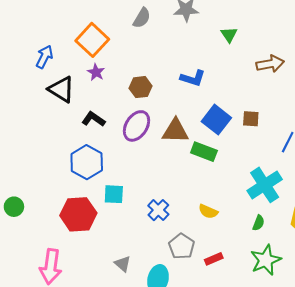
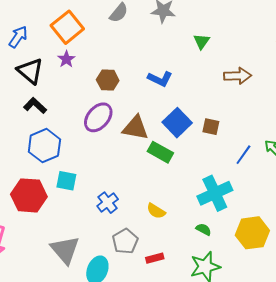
black L-shape: (93, 119) -> (35, 106), moved
green semicircle: (259, 223) -> (204, 229), turned -91
gray triangle: (123, 264) -> (65, 250), size x1.8

